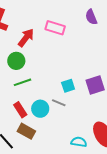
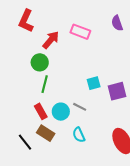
green line: (22, 82) -> (45, 84), turned -60
cyan square: (68, 86) -> (94, 83), moved
cyan semicircle: (79, 142) -> (79, 135), moved, turned -126

